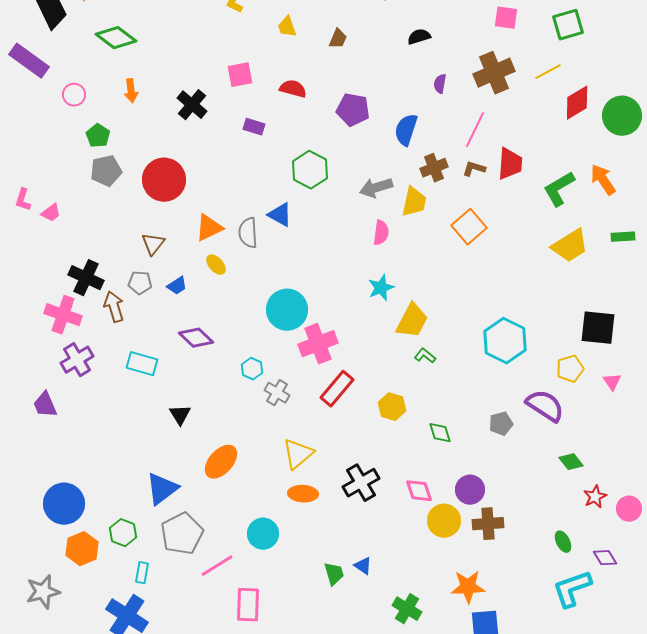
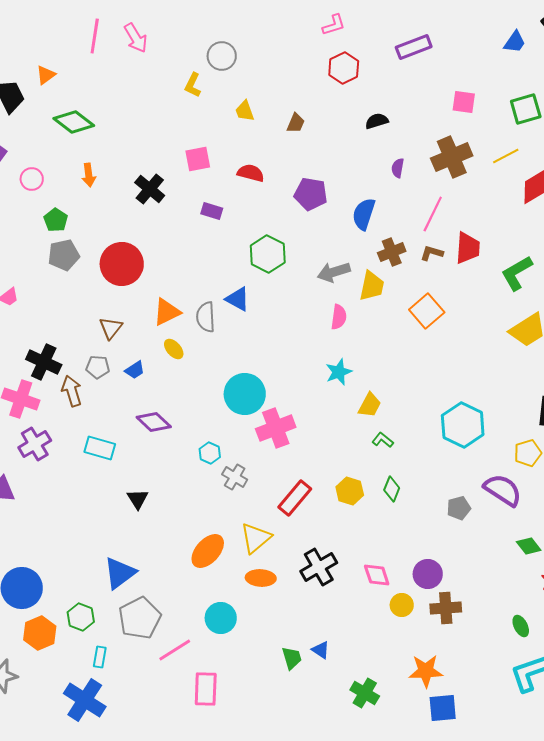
yellow trapezoid: (412, 321) -> (370, 405), size x0.7
red rectangle: (337, 389) -> (295, 498), moved
green diamond: (440, 433) -> (392, 489), moved, turned 40
orange ellipse: (221, 462) -> (208, 551), moved
yellow circle: (444, 521) -> (402, 605), size x0.7

